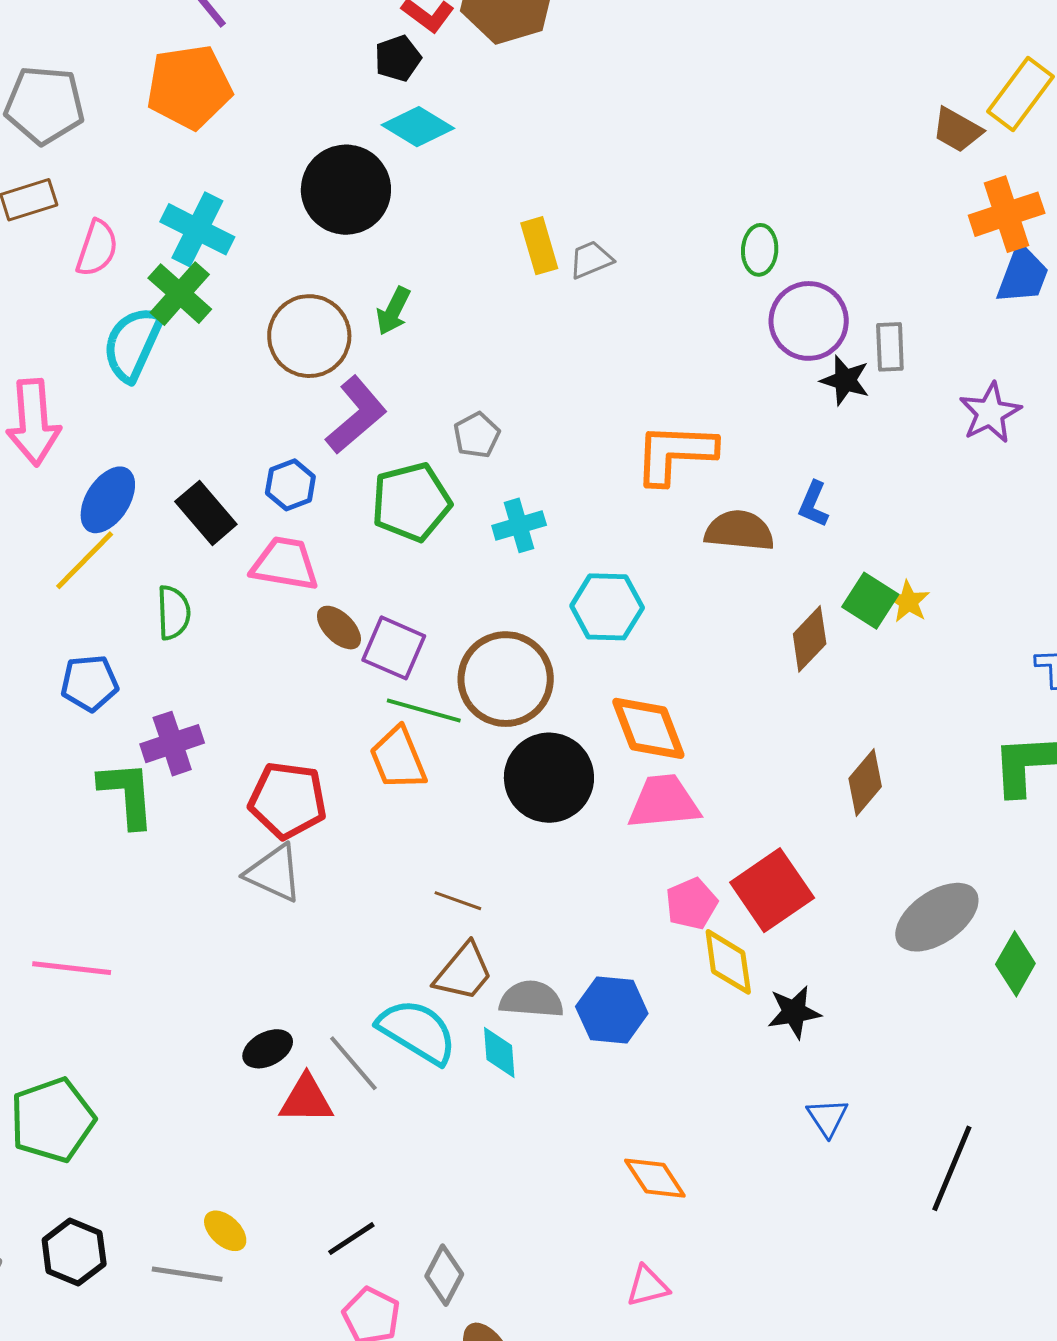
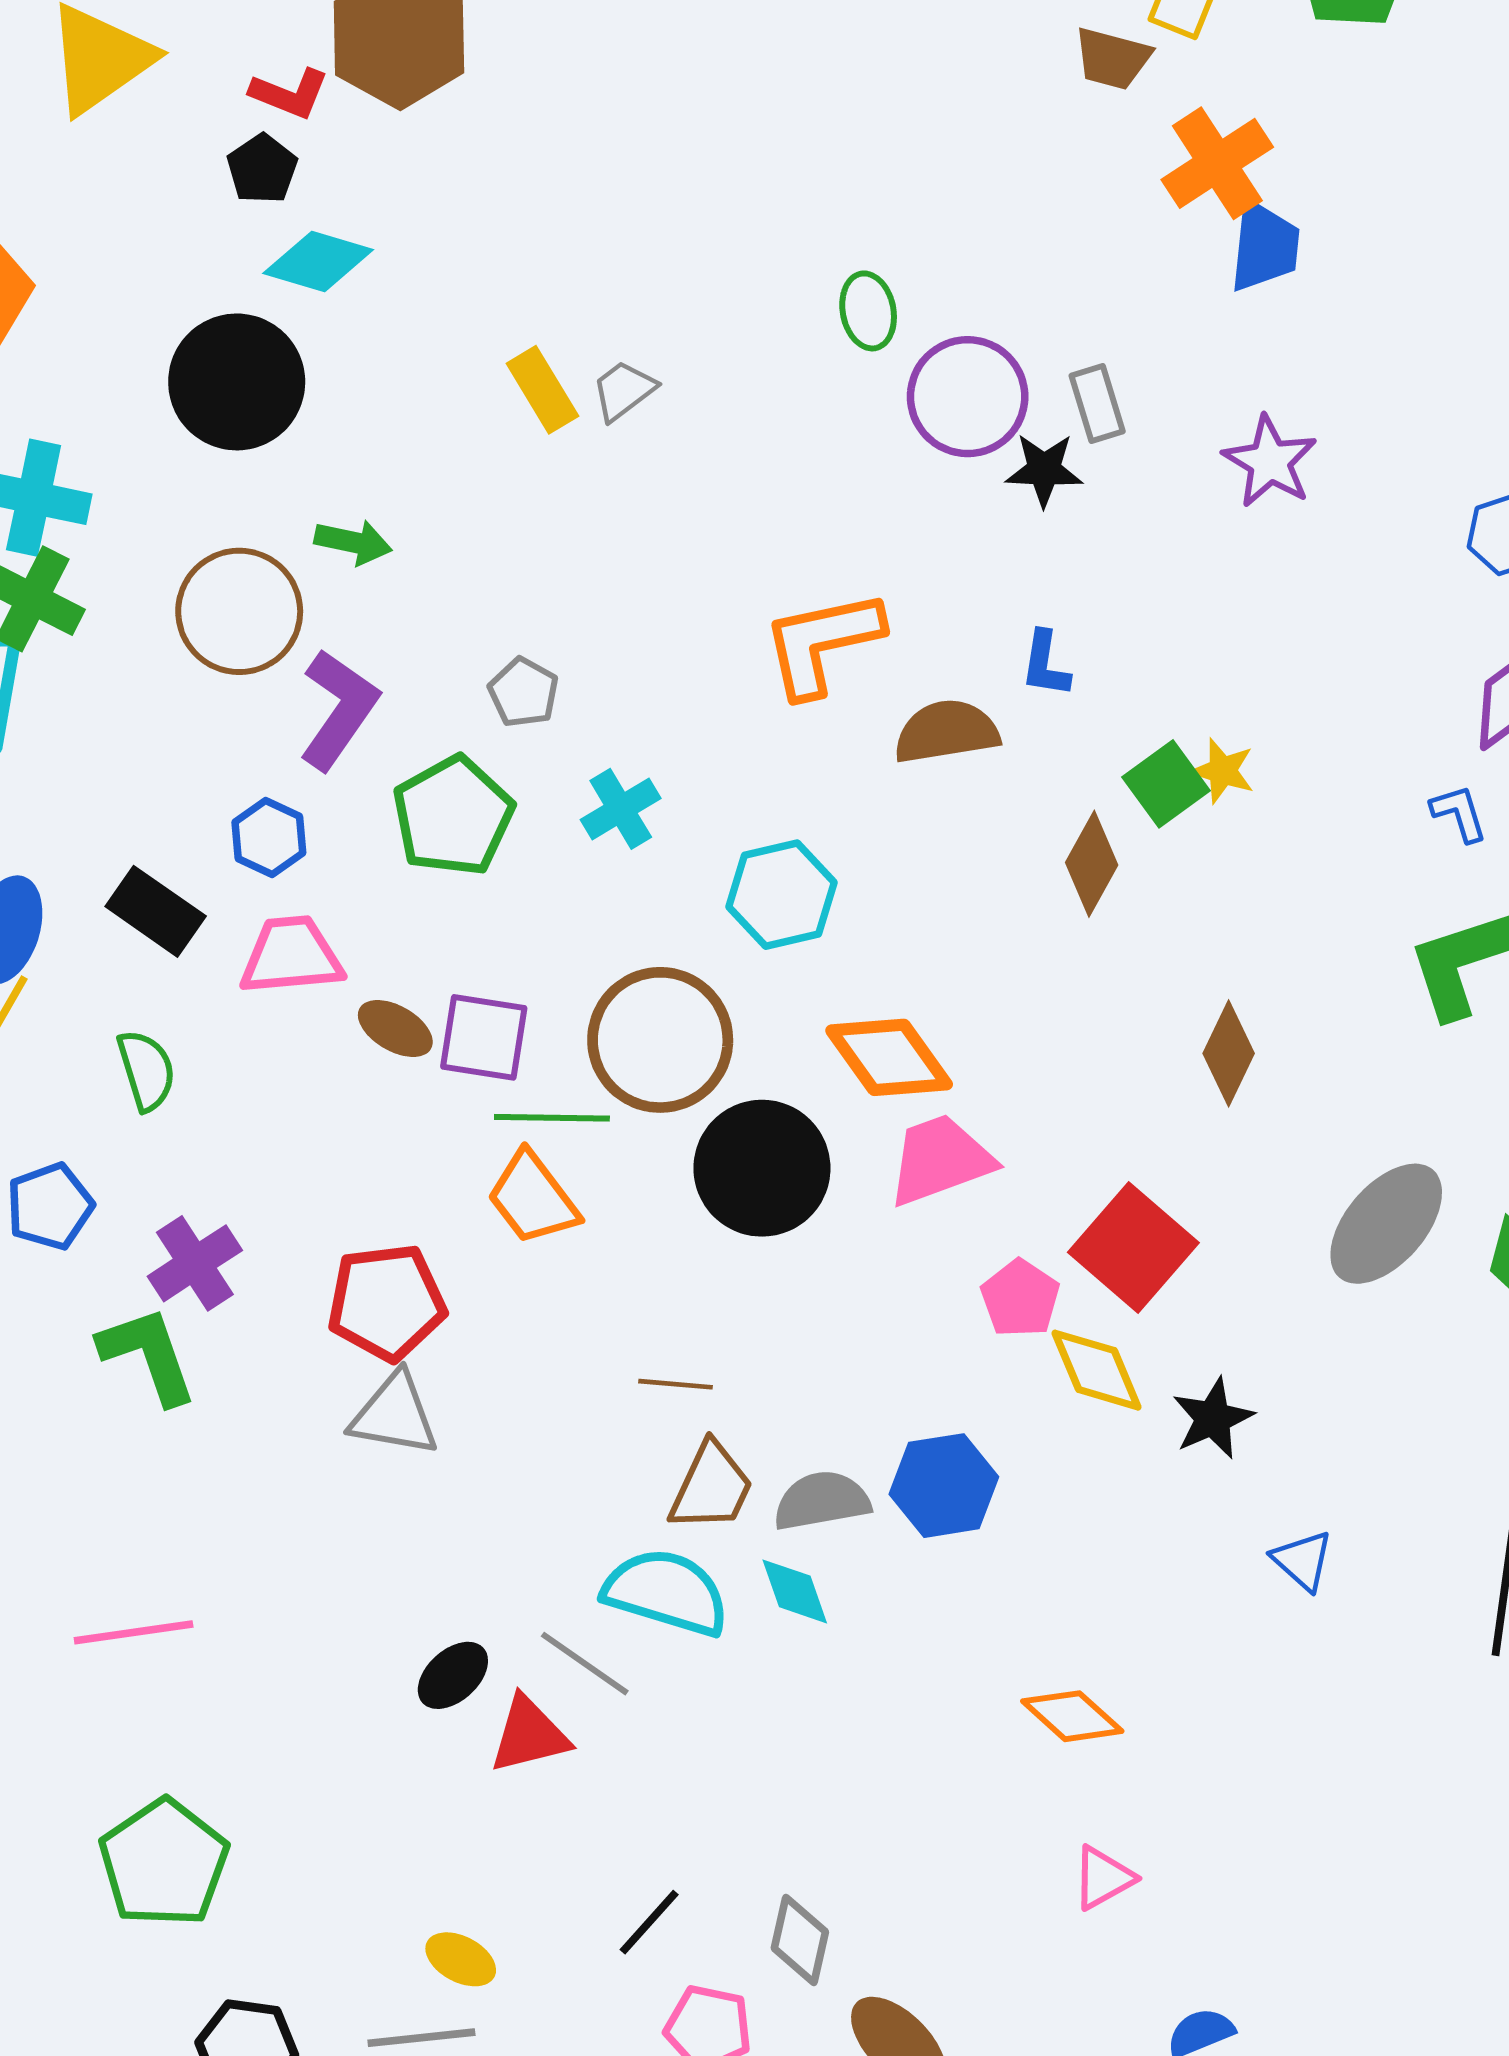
green arrow: (393, 311) -> (353, 542), turned -90
green square: (870, 601) -> (1166, 784), turned 36

